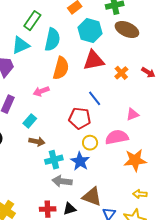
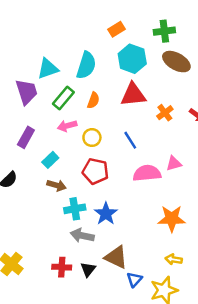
green rectangle: (32, 21) -> (63, 98), moved
orange semicircle: (61, 68) -> (93, 100), size x0.6
red pentagon: (80, 118) -> (95, 171), moved
pink semicircle: (117, 137) -> (147, 173), moved
yellow circle: (90, 143) -> (92, 138), moved
black triangle: (70, 209) -> (88, 269), turned -40

